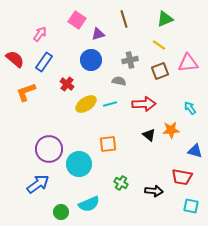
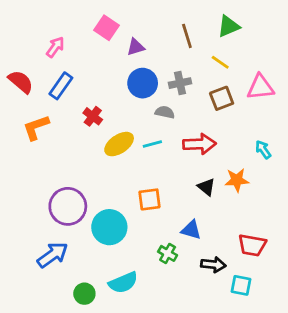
brown line: (124, 19) -> (187, 36), moved
blue circle: (91, 60) -> (143, 83), moved
blue triangle: (195, 151) -> (191, 230), moved
cyan square: (191, 206) -> (241, 285), moved

